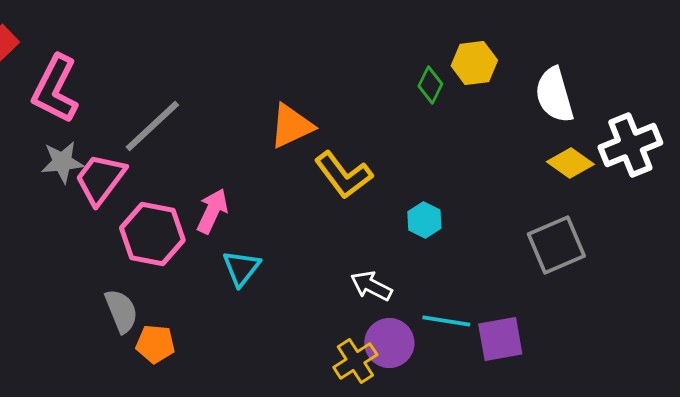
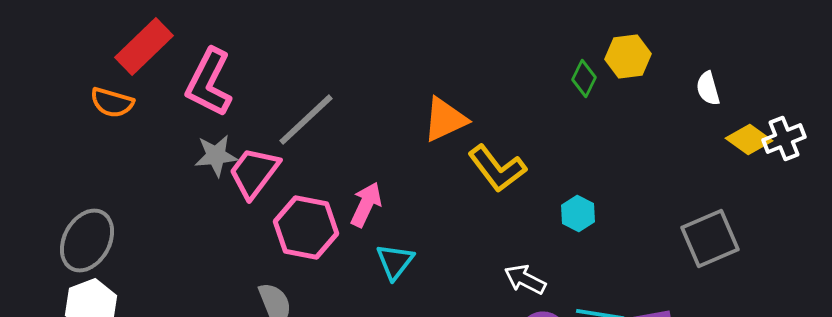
white semicircle: (554, 95) -> (708, 89), size x0.6
white cross: (630, 145) -> (784, 139), size x0.7
yellow diamond: (570, 163) -> (749, 140), moved

